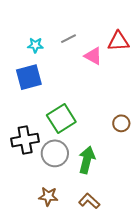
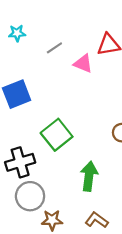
cyan star: (35, 45) -> (17, 33), moved
gray circle: (55, 153) -> (30, 196), moved

